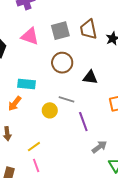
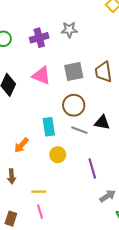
cyan rectangle: (26, 84) -> (49, 127), moved, turned 72
gray line: (67, 99) -> (79, 130), moved
yellow line: (34, 147) -> (39, 192), turned 32

